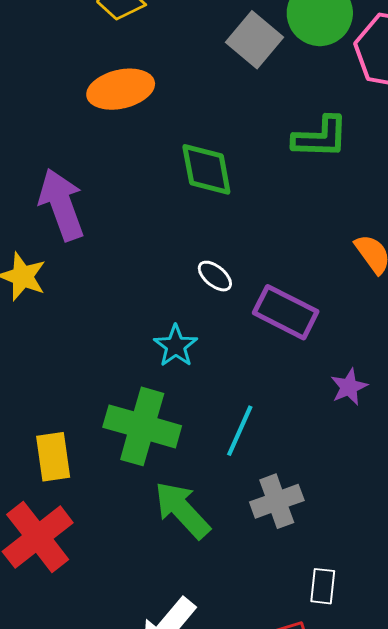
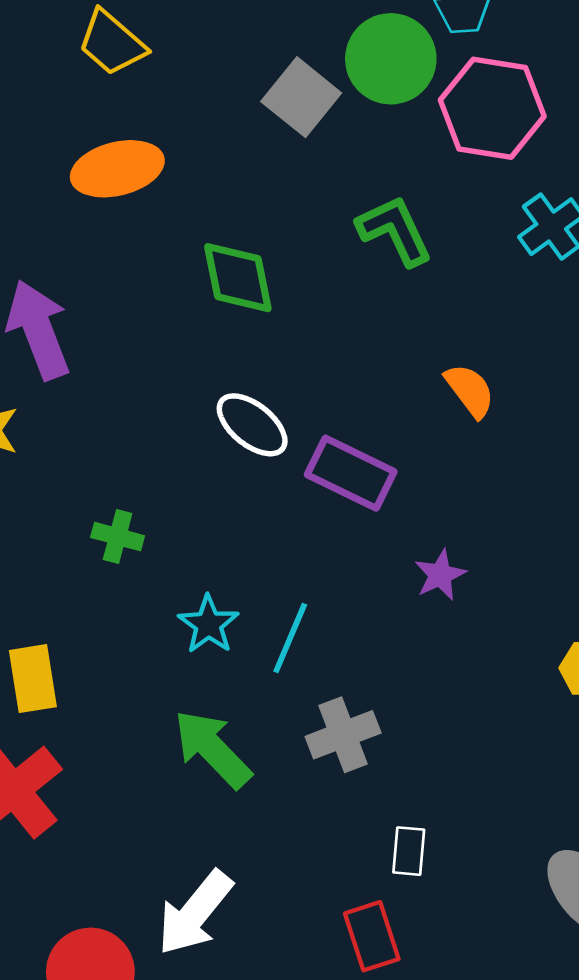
green L-shape: (320, 137) -> (395, 231), turned -116
white ellipse: (215, 276) -> (252, 425), size x1.5
cyan star: (176, 346) -> (209, 624), moved
green cross: (142, 426) -> (118, 537), moved, size x0.5

